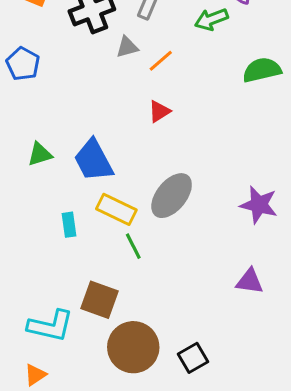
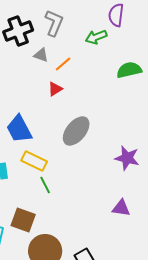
gray triangle: (127, 47) -> (41, 55), turned 35
red triangle: (159, 111) -> (55, 89), moved
gray ellipse: (172, 196) -> (76, 131), moved

